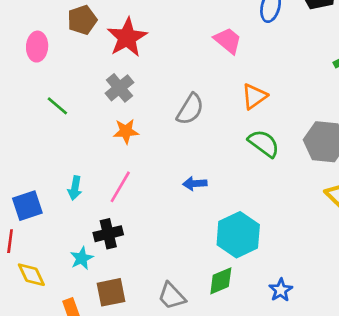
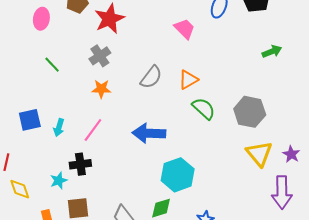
orange triangle: (254, 96) -> (188, 80), moved
blue arrow: (195, 184) -> (149, 133), size x1.8
blue square: (27, 206) -> (30, 120), moved

